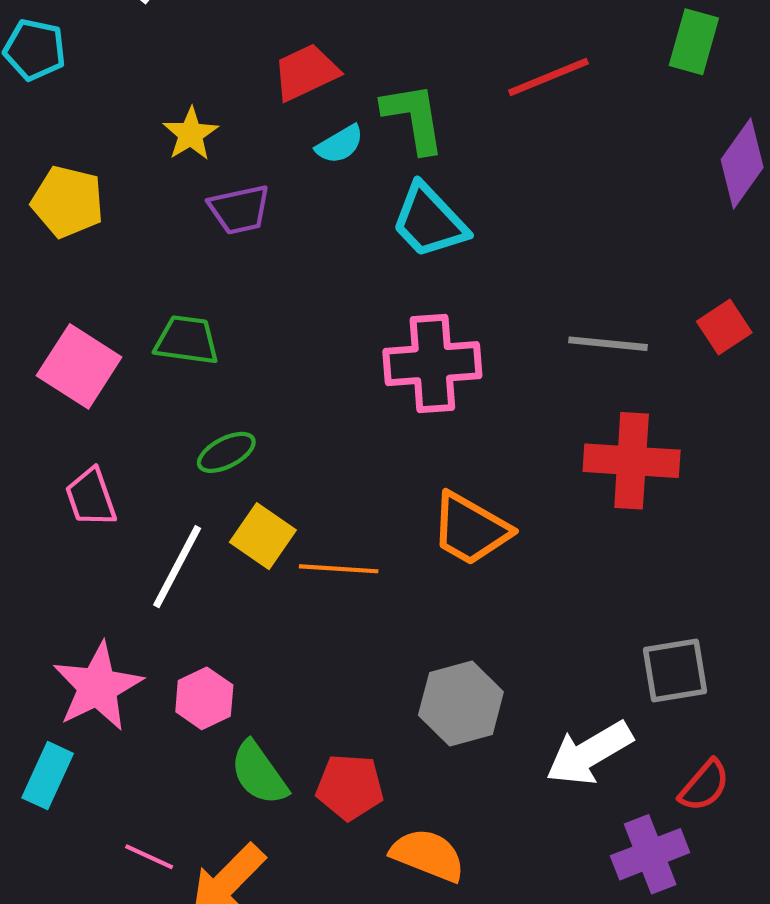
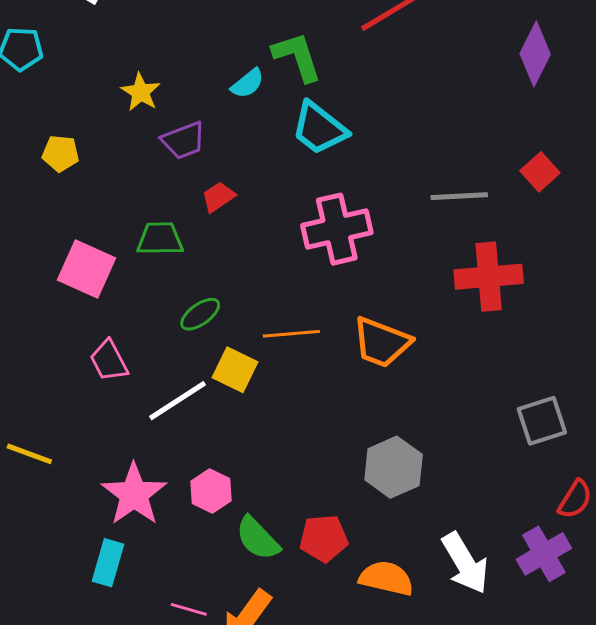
red trapezoid: (306, 72) -> (218, 197), moved, size x0.7
yellow pentagon: (68, 202) -> (61, 153), size x0.7
white line: (177, 567) -> (177, 401), turned 38
orange line: (339, 569) -> (291, 334), moved
white arrow: (589, 753) -> (465, 563), moved, turned -82

